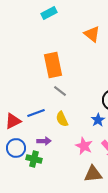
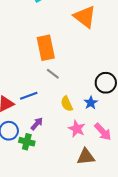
orange triangle: (92, 34) -> (85, 17), size x1.4
yellow semicircle: (62, 119) -> (67, 104), moved
purple arrow: (44, 141) -> (37, 124), turned -48

